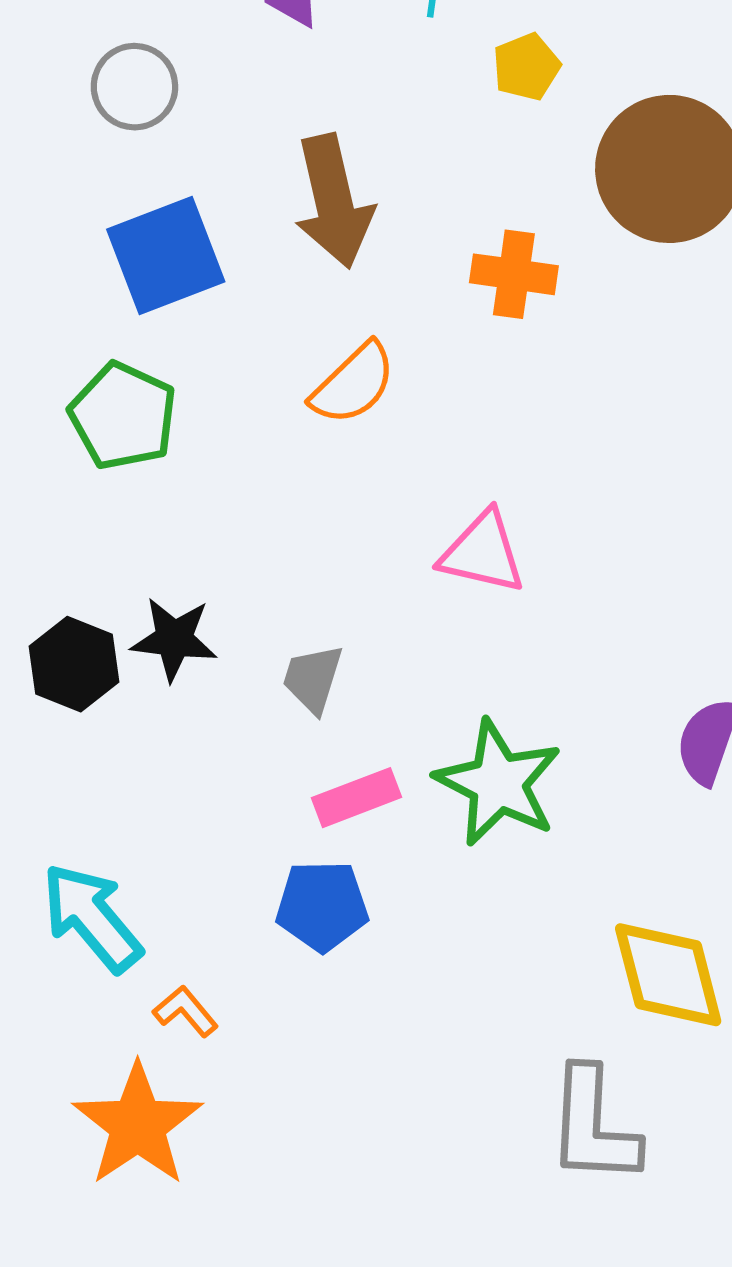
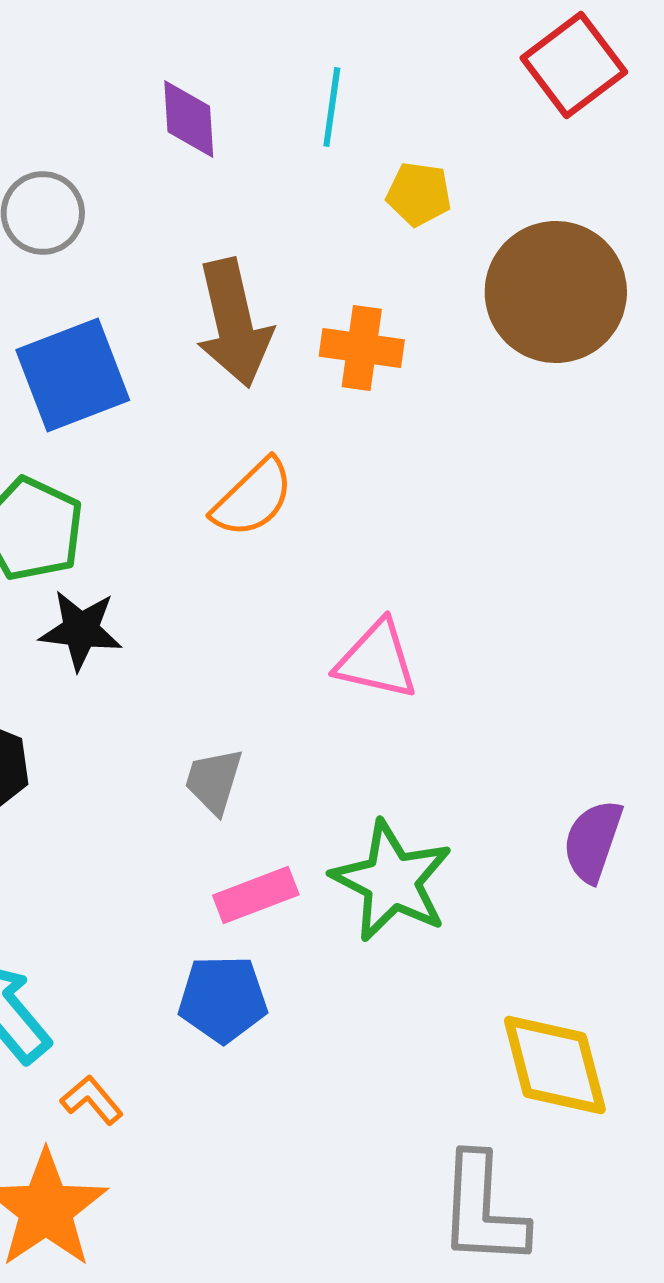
yellow pentagon: (526, 67) -> (419, 194), turned 30
orange cross: (514, 274) -> (362, 348), moved
black star: (174, 639) -> (81, 630), moved

